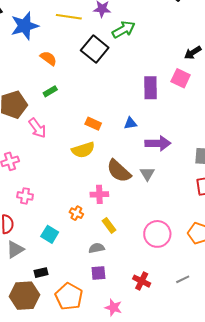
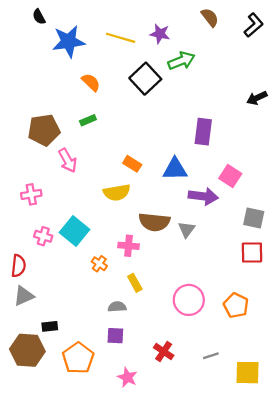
pink square: (181, 78) -> (230, 176), moved
blue triangle: (130, 123) -> (175, 169), size x1.6
brown semicircle: (119, 171) -> (154, 222), turned -44
cyan square: (50, 234) -> (74, 231), moved, size x1.4

